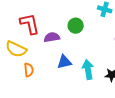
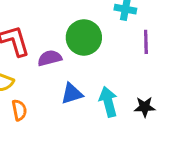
green circle: (76, 26) -> (84, 37), size x1.5

